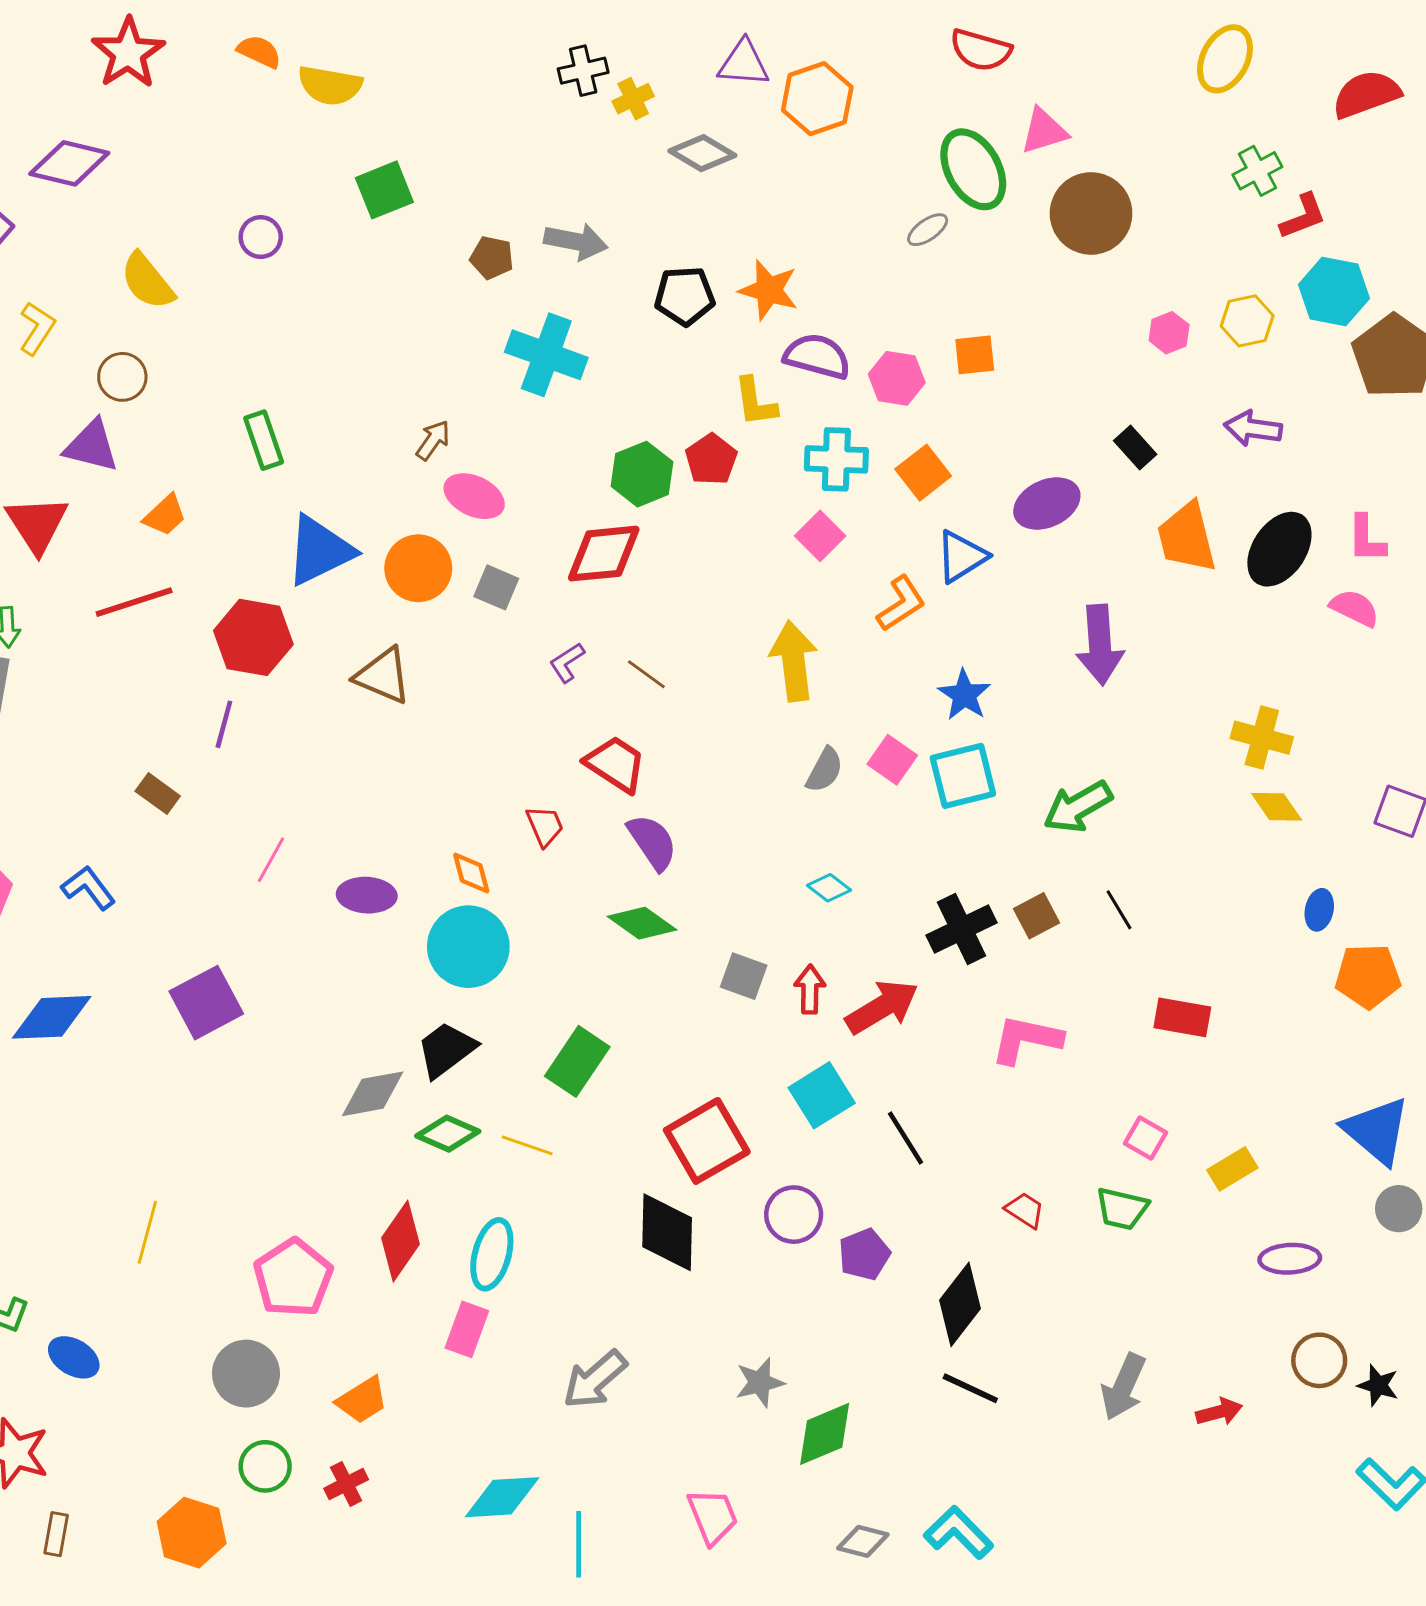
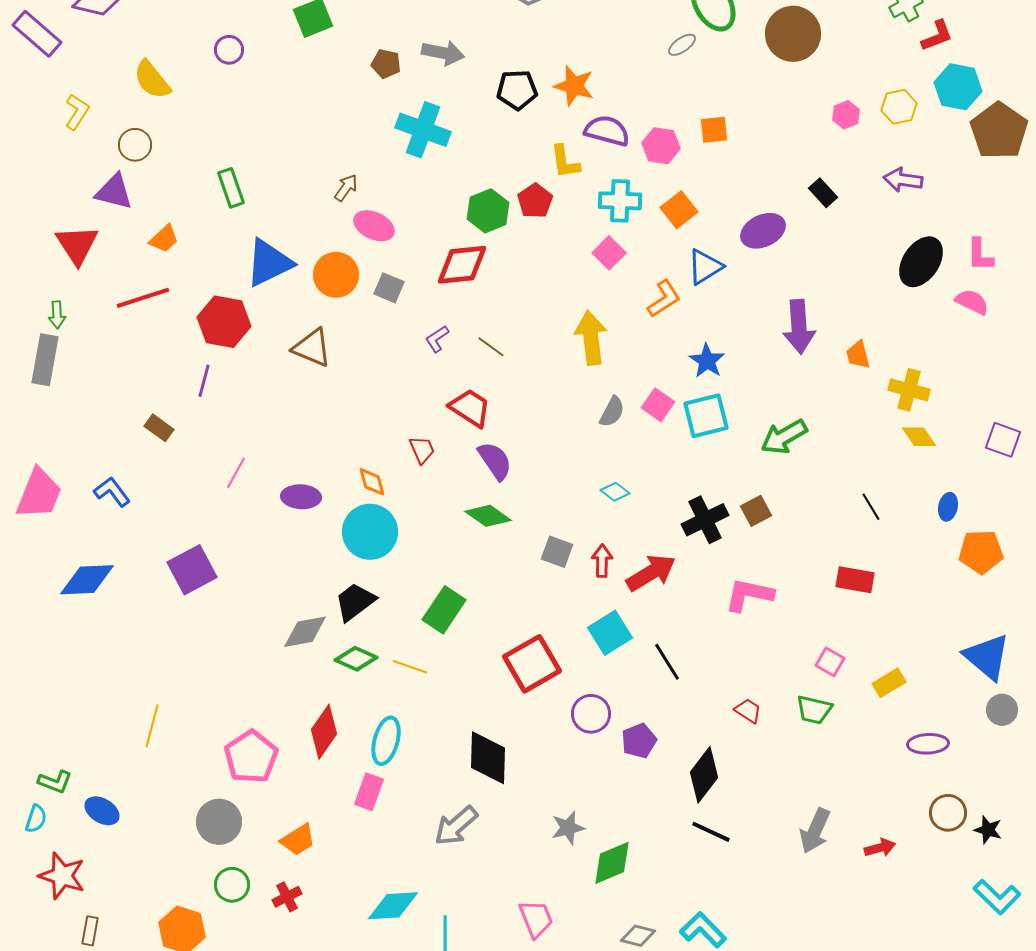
orange trapezoid: (1187, 537) -> (858, 355), moved, size x0.6
black line: (1119, 910) -> (871, 507), moved
black diamond: (667, 1232) -> (488, 758), moved

